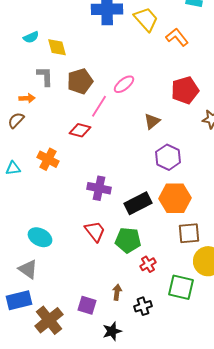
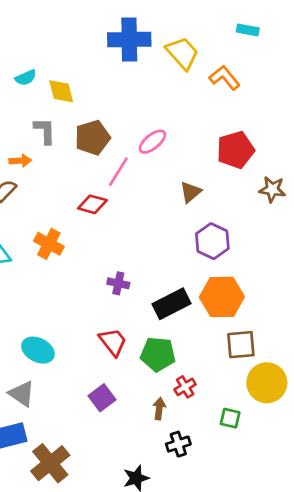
purple cross: (99, 188) -> (118, 283), size x0.7
green square: (181, 287) -> (230, 418), size x0.6
brown arrow: (117, 292) -> (159, 409), moved
purple square: (87, 305) -> (102, 398), moved, turned 36

